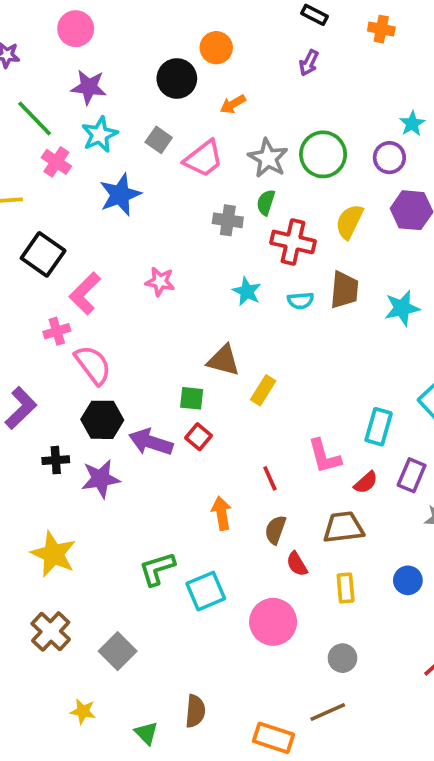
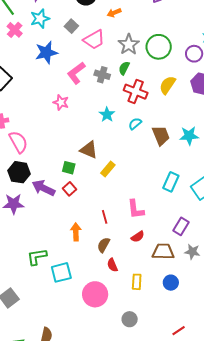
brown trapezoid: (344, 290) -> (161, 136), moved, turned -35
pink L-shape: (85, 293) -> (76, 73), moved
cyan semicircle: (301, 301) -> (135, 124), turned 136
cyan rectangle: (379, 427) -> (171, 182), moved
red semicircle: (366, 482) -> (138, 237), moved
brown trapezoid: (343, 527) -> (163, 252), moved

